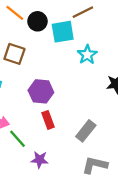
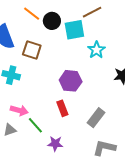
purple hexagon: (41, 91) -> (71, 81), moved

